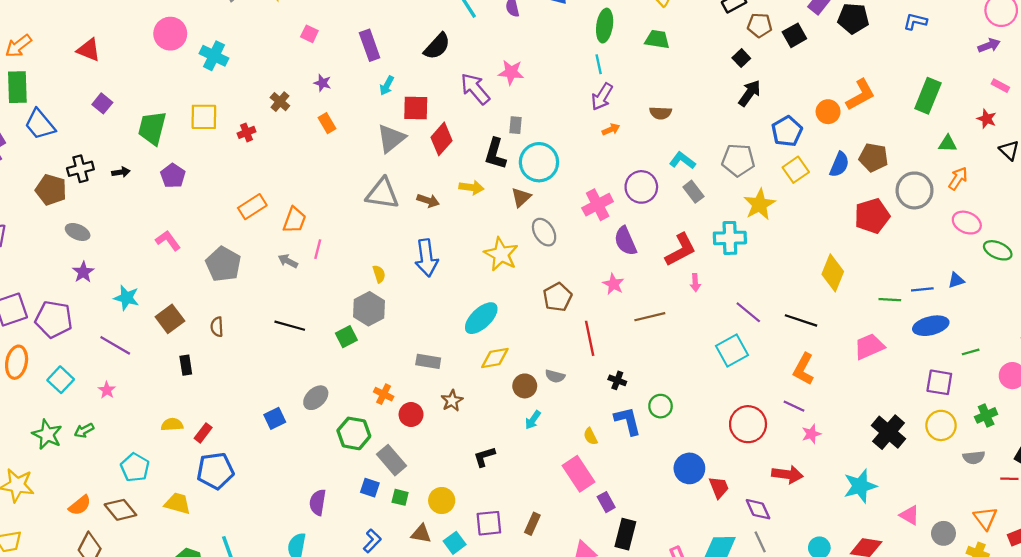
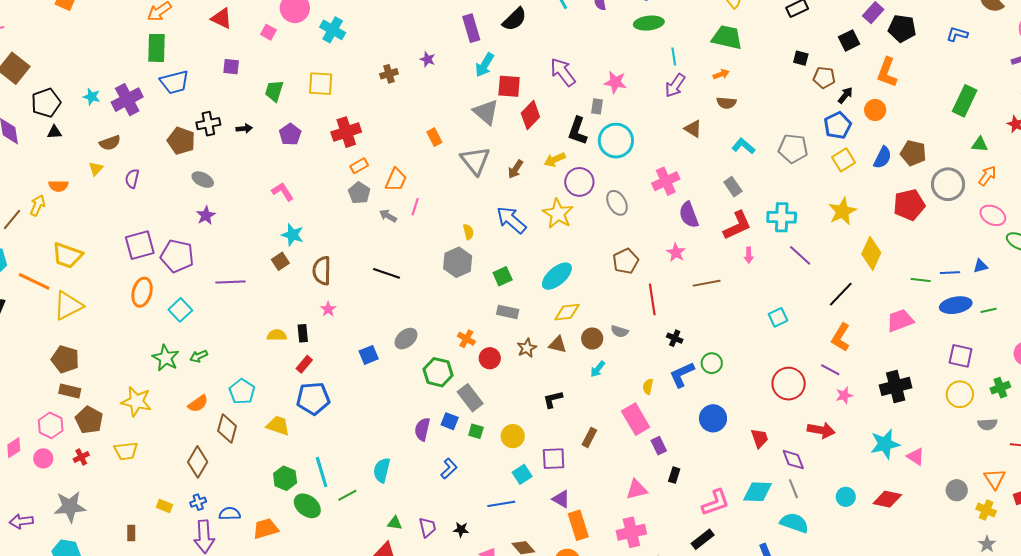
brown pentagon: (760, 25) -> (824, 78), moved
green ellipse: (605, 26) -> (649, 23), moved, turned 72
pink square: (309, 34) -> (268, 32), moved
green trapezoid: (657, 39) -> (727, 37), size x1.4
black semicircle: (437, 46) -> (515, 19), moved
black square: (741, 58) -> (801, 58), turned -35
pink star: (511, 72) -> (615, 82), moved
cyan arrow: (387, 86) -> (485, 65), size x1.4
black arrow: (750, 93) -> (845, 95), moved, size x0.7
orange L-shape: (861, 95) -> (887, 72), moved, turned 136
brown cross: (280, 102) -> (389, 74), turned 30
purple square: (102, 103) -> (231, 67), turned -36
orange rectangle: (327, 123) -> (434, 137), moved
blue trapezoid: (40, 124) -> (174, 82), turned -68
green trapezoid: (152, 128) -> (274, 91), size x0.7
orange arrow: (611, 129) -> (721, 74), moved
red cross: (246, 132) -> (346, 132), moved, size x1.8
gray triangle: (391, 138) -> (486, 112), turned -44
yellow arrow: (471, 187) -> (555, 160), turned 145
purple circle: (641, 187) -> (579, 182), moved
gray rectangle: (693, 192) -> (733, 187), moved
gray triangle: (382, 194) -> (475, 161), turned 40
brown triangle: (521, 197) -> (693, 129), moved, turned -48
brown arrow: (428, 201) -> (516, 169), turned 102
yellow star: (759, 204) -> (842, 211), moved
orange rectangle: (252, 207) -> (359, 166), size x0.7
yellow star: (501, 254) -> (558, 214), moved
blue arrow: (426, 258) -> (511, 220), turned 136
gray pentagon: (223, 264) -> (359, 193), moved, size x0.7
cyan star: (126, 298) -> (293, 235), moved
purple line: (748, 312) -> (800, 255), moved
brown square: (170, 319) -> (280, 261), size x0.7
black line: (801, 320) -> (841, 294), turned -68
brown semicircle: (217, 327) -> (322, 271), size x1.6
green square: (346, 337) -> (503, 276), moved
purple line: (115, 345) -> (230, 282), turned -36
cyan square: (732, 351) -> (778, 317), size x0.7
green line: (971, 352) -> (989, 310), moved
black rectangle: (186, 365) -> (303, 333), moved
pink star: (107, 390) -> (328, 309), moved
blue L-shape: (628, 421) -> (682, 375), turned -104
yellow semicircle: (172, 425) -> (277, 335), moved
black cross: (889, 432) -> (896, 386), moved, turned 32
yellow semicircle: (590, 436) -> (648, 386), turned 35
blue circle: (689, 468) -> (713, 418), moved
purple semicircle: (318, 502) -> (422, 429), moved
orange semicircle: (80, 505) -> (198, 404), moved
brown diamond: (120, 510) -> (227, 428), turned 52
pink triangle: (910, 515) -> (916, 457), moved
brown rectangle: (532, 524) -> (589, 437), moved
brown triangle: (421, 534) -> (558, 344), moved
black rectangle: (625, 534) -> (674, 475), size x0.6

